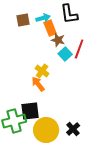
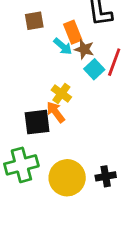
cyan arrow: (43, 18) -> (63, 46), moved, turned 56
black square: (30, 111) -> (37, 122), moved
black cross: (73, 129) -> (106, 176), turned 32

